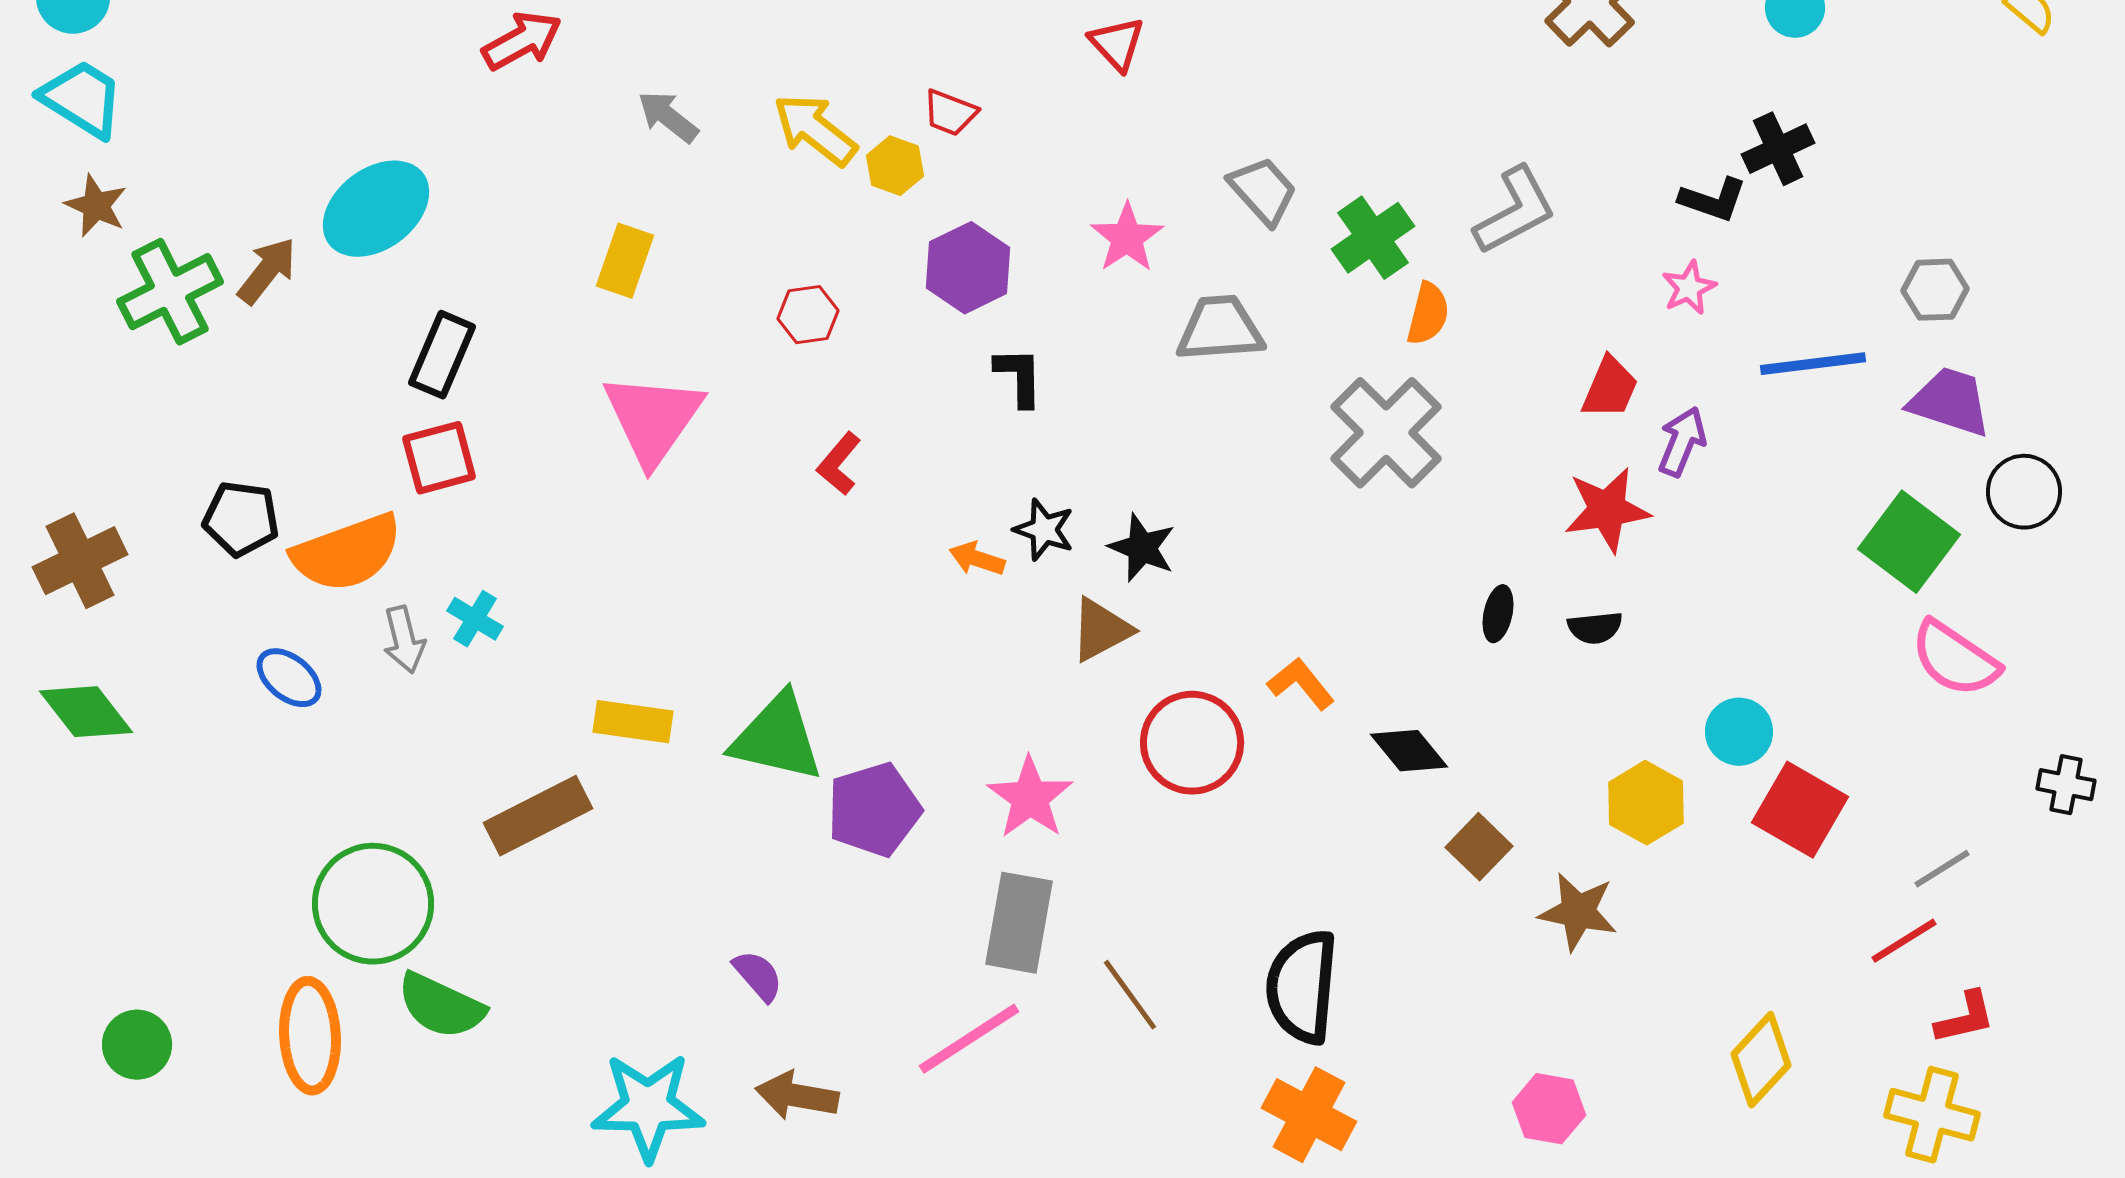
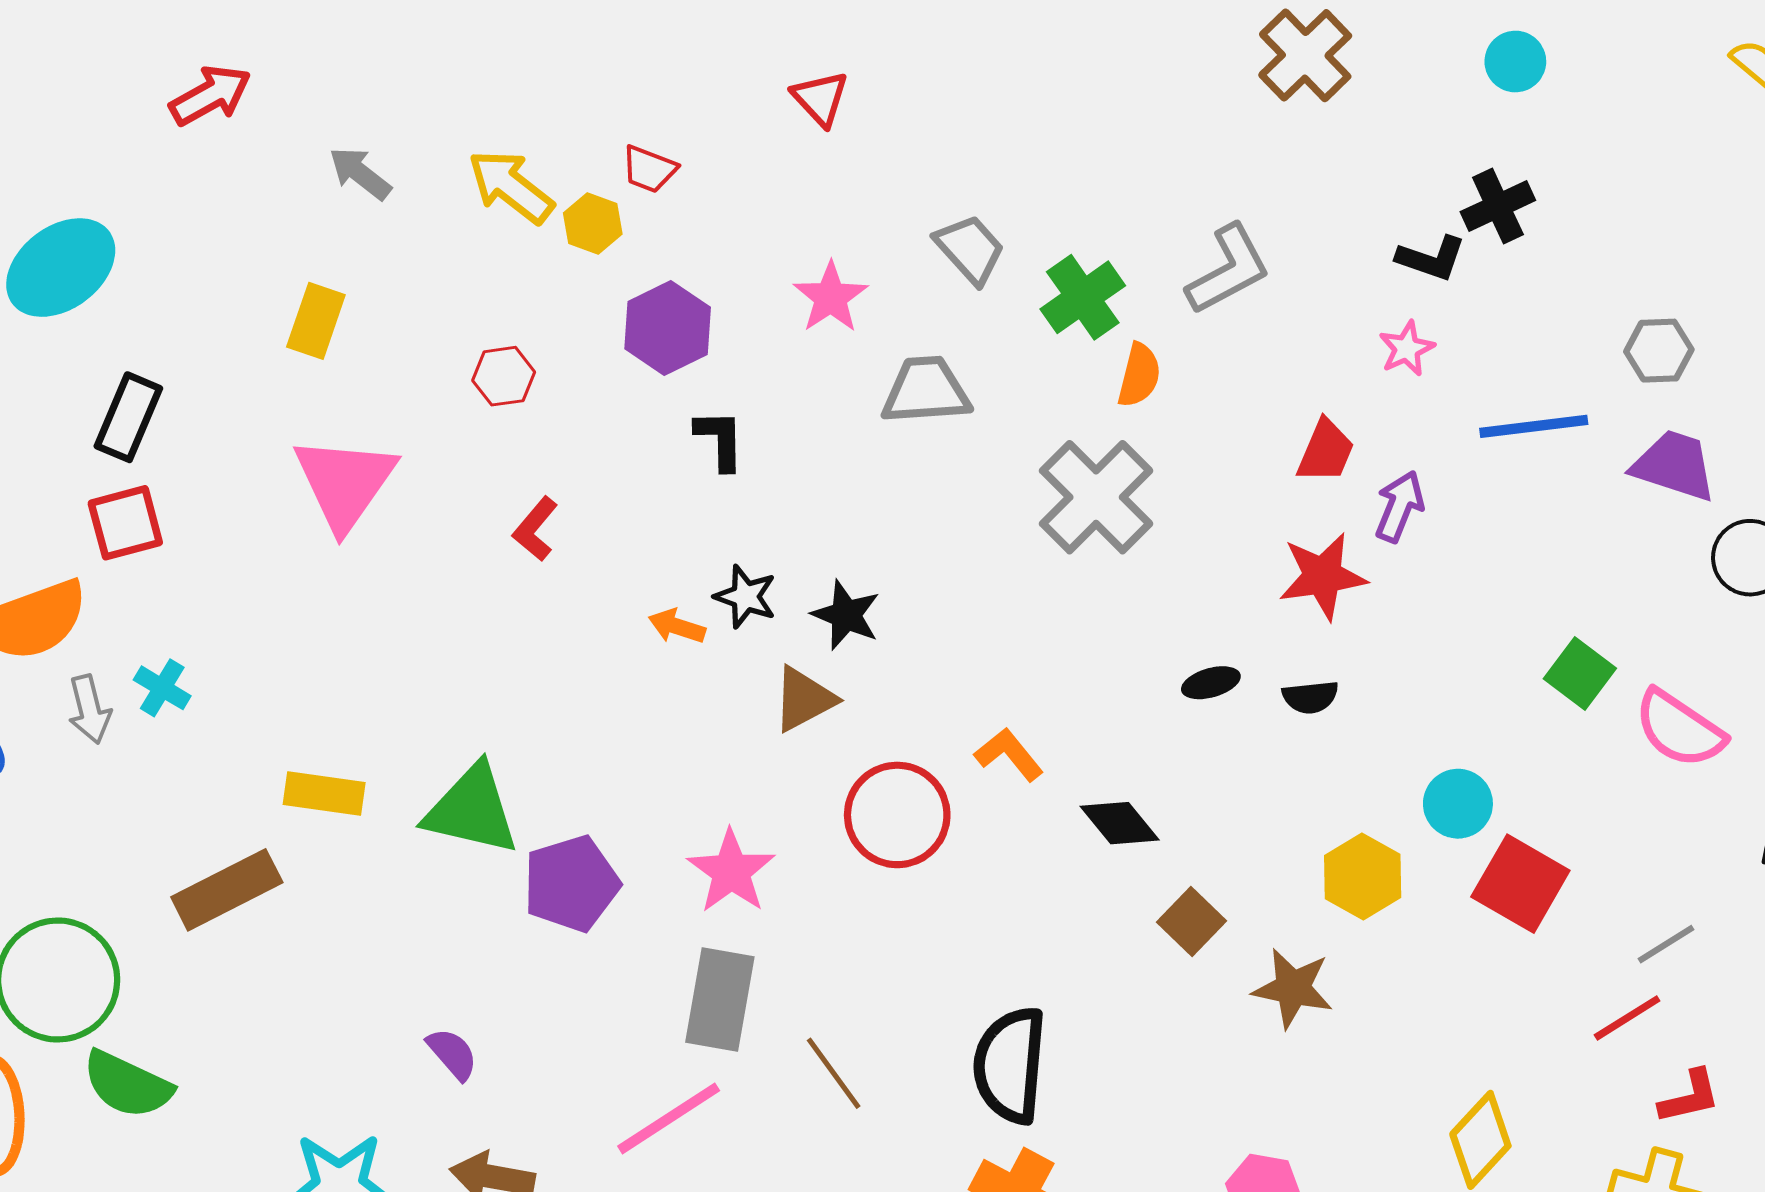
green square: (1909, 542) -> (1580, 673), moved, size x0.7
black ellipse: (1498, 614) -> (1211, 683), turned 62

